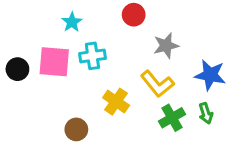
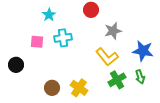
pink square: (54, 62) -> (37, 42), size x0.6
black circle: (17, 69) -> (16, 65), moved
yellow cross: (116, 102) -> (79, 88), moved

